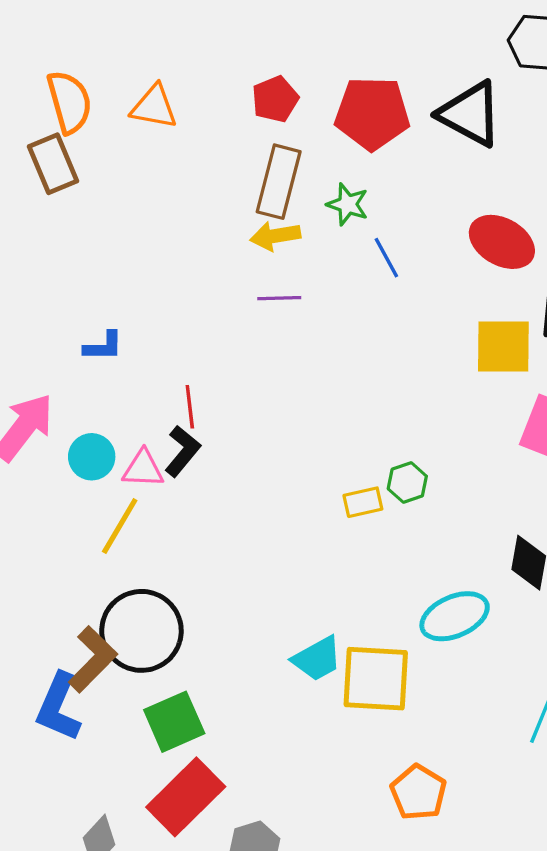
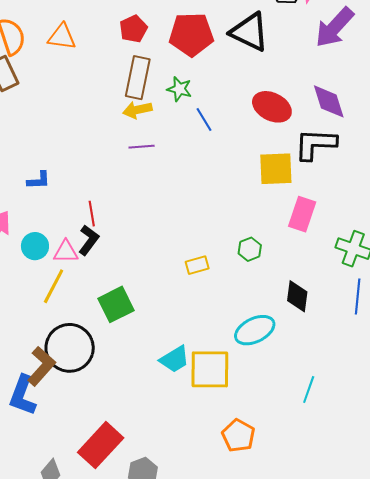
green hexagon: (407, 482) -> (250, 249), moved
green square: (174, 722) -> (116, 304), moved

